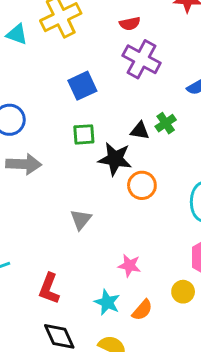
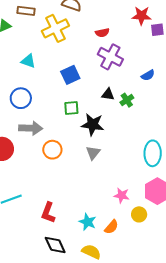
cyan triangle: (17, 34) -> (28, 61), moved
black triangle: (140, 131) -> (108, 94), moved
orange circle: (142, 185) -> (52, 150), moved
gray triangle: (81, 219) -> (93, 153), moved
pink star: (129, 266) -> (122, 195), moved

